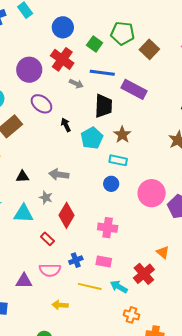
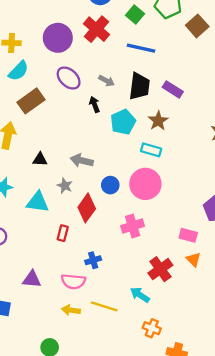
gray arrow: (76, 84) -> (107, 81), moved
purple rectangle: (134, 89) -> (173, 89), moved, size x0.7
blue circle: (111, 184) -> (110, 185), moved
pink circle: (152, 193) -> (145, 184), moved
pink cross: (108, 228) -> (133, 226), turned -30
red rectangle: (47, 239) -> (63, 233), turned 56
pink rectangle: (104, 261) -> (188, 235), moved
pink semicircle: (50, 270) -> (73, 281), moved
red cross: (144, 274) -> (160, 269), moved
yellow line: (90, 286) -> (104, 306), moved

